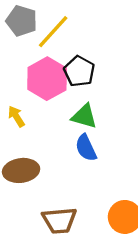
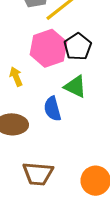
blue semicircle: (86, 148) -> (52, 109), moved

